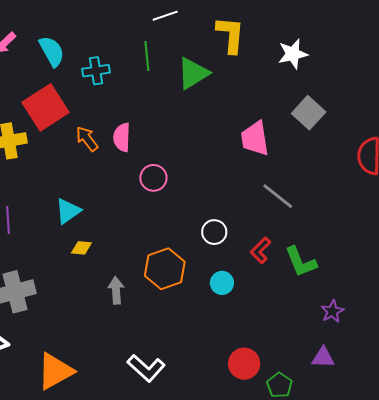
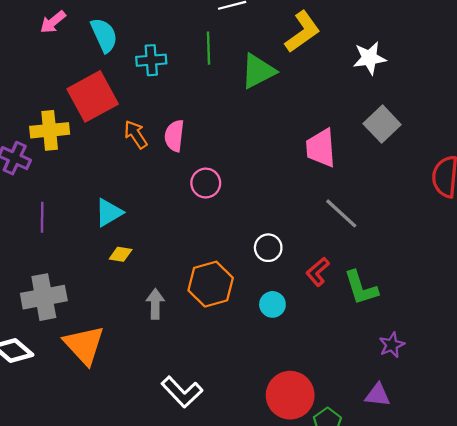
yellow L-shape: (230, 35) -> (302, 32), turned 45
red circle: (244, 364) -> (290, 395), size x1.4
orange triangle: (55, 371) -> (84, 345), moved, turned -48

